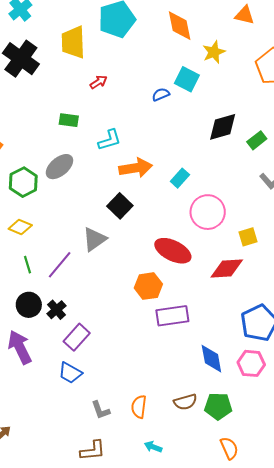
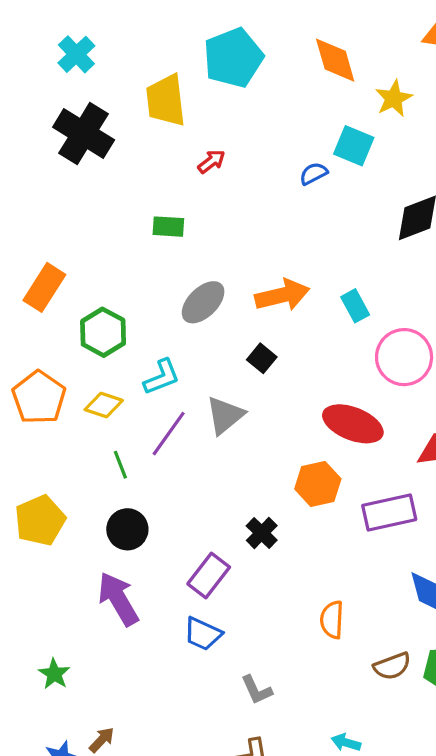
cyan L-shape: (109, 140) -> (162, 377), moved
gray ellipse: (59, 167) -> (203, 302), moved
cyan rectangle: (180, 178) -> (355, 306), turned -66
black square: (120, 206) -> (262, 358), size x0.7
purple line: (60, 265) -> (169, 434), moved
black cross: (56, 310) -> (262, 533), moved
purple rectangle: (172, 316) -> (389, 512), moved
orange semicircle: (139, 407) -> (332, 620), moved

